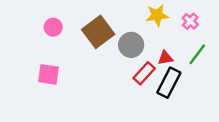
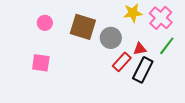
pink cross: (190, 21) -> (161, 18), size x1.6
brown square: (98, 32) -> (83, 27), turned -36

